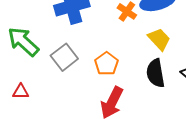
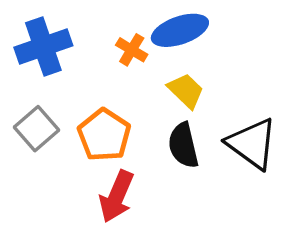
orange pentagon: (106, 64) -> (104, 135), size x1.4

